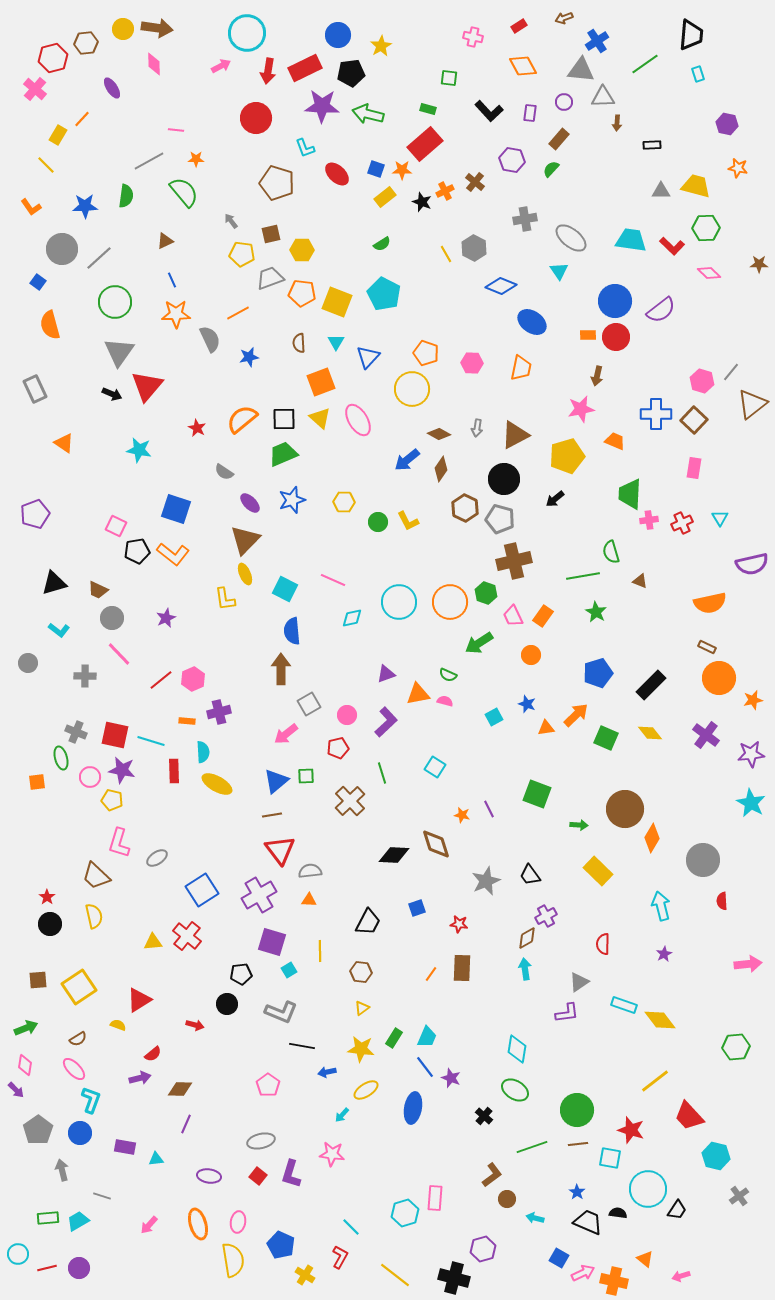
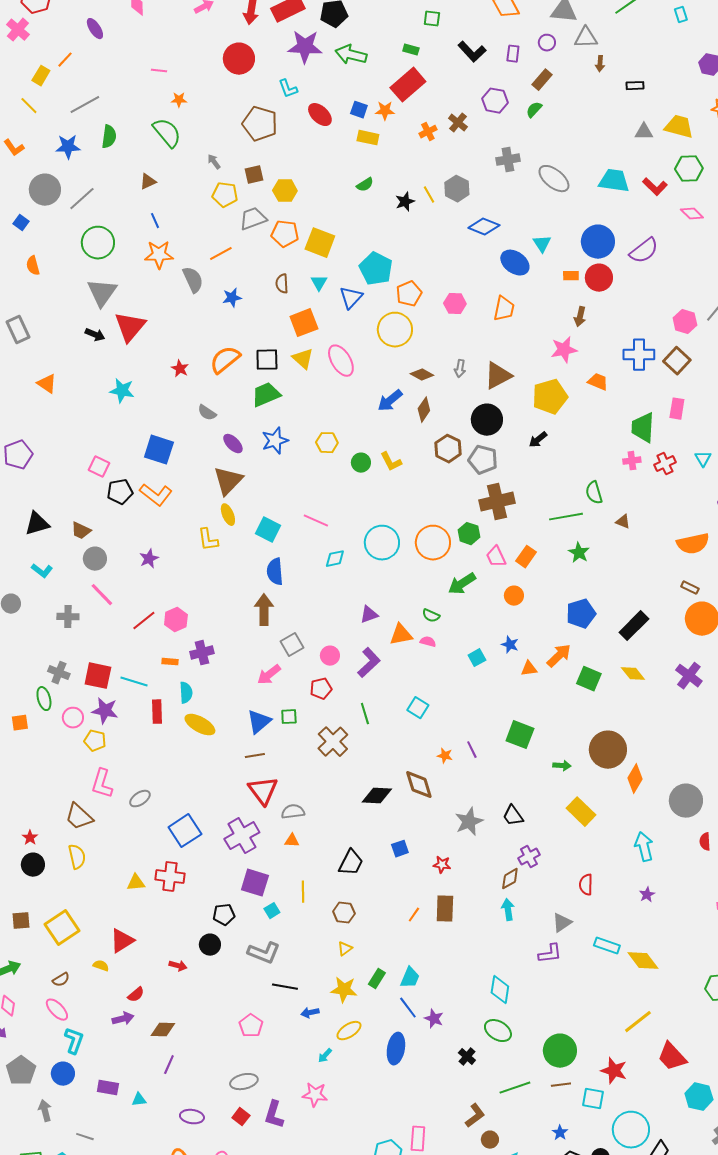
gray line: (149, 161) -> (85, 105), moved
yellow rectangle: (385, 197) -> (368, 138), turned 50
black star: (422, 202) -> (405, 202), moved, turned 30
cyan triangle: (559, 271) -> (542, 244), moved
cyan pentagon: (384, 294) -> (376, 269), moved
orange semicircle: (50, 325) -> (33, 266), size x0.7
orange pentagon: (426, 353) -> (409, 294), turned 30
green trapezoid: (630, 494) -> (643, 428), moved
red cross: (187, 936) -> (170, 877), turned -32

